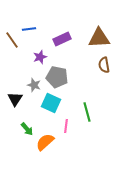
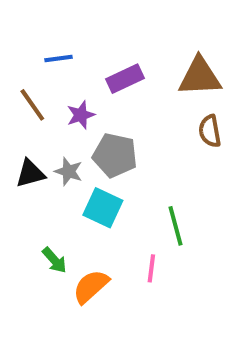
brown line: (12, 40) -> (32, 105), moved
black triangle: (15, 99) -> (30, 173), moved, turned 42
pink line: (66, 126) -> (151, 268), moved

